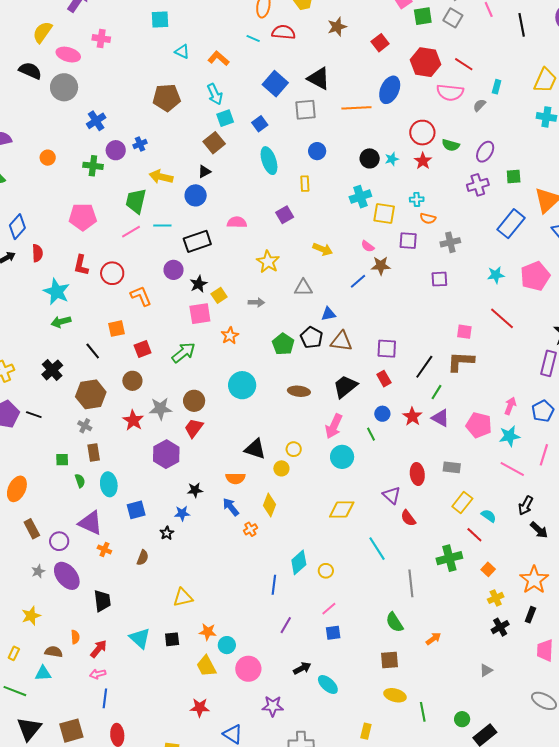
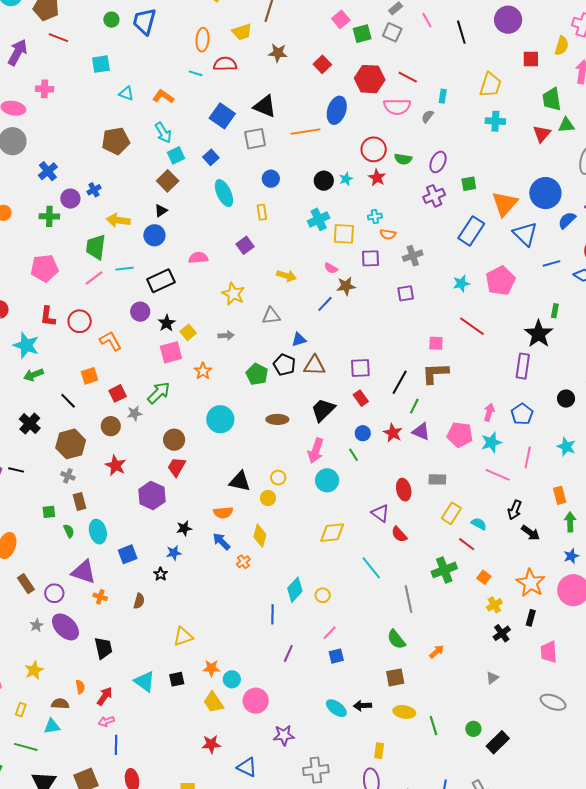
brown star: (337, 27) -> (278, 53), turned 30
gray star: (160, 409) -> (134, 413), moved, size x0.7
black arrow: (302, 668) -> (363, 706), moved, turned -150

